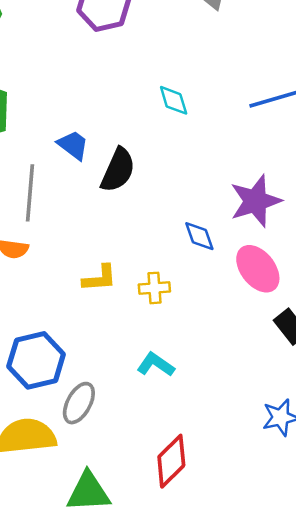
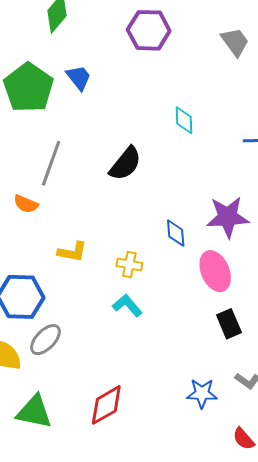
blue trapezoid: (73, 145) -> (79, 78), moved
yellow L-shape: (100, 278) -> (72, 252), moved
cyan L-shape: (156, 365) -> (127, 306), moved

